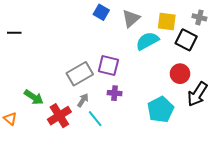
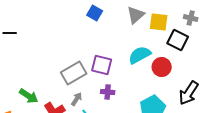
gray triangle: (131, 18) -> (136, 15), moved
cyan semicircle: (147, 41) -> (140, 55), moved
red circle: (180, 74) -> (162, 67), moved

